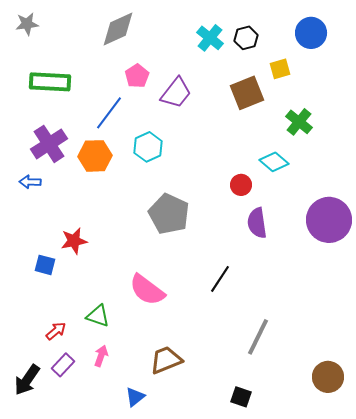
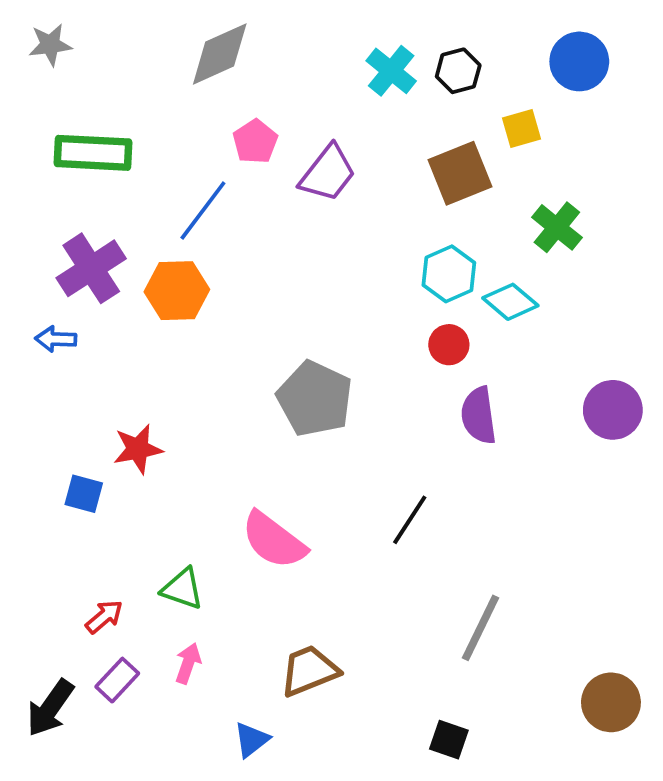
cyan hexagon: (148, 147) -> (449, 274), moved
purple circle: (329, 220) -> (613, 410), size x0.7

